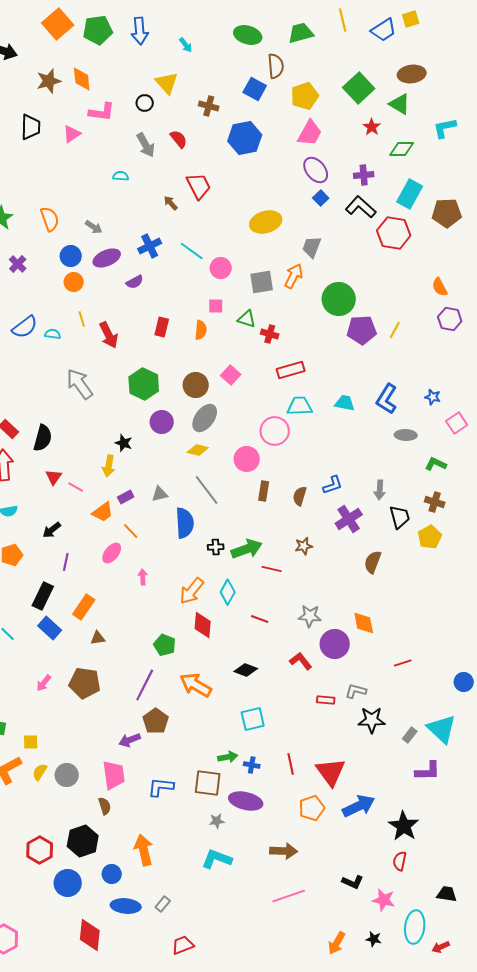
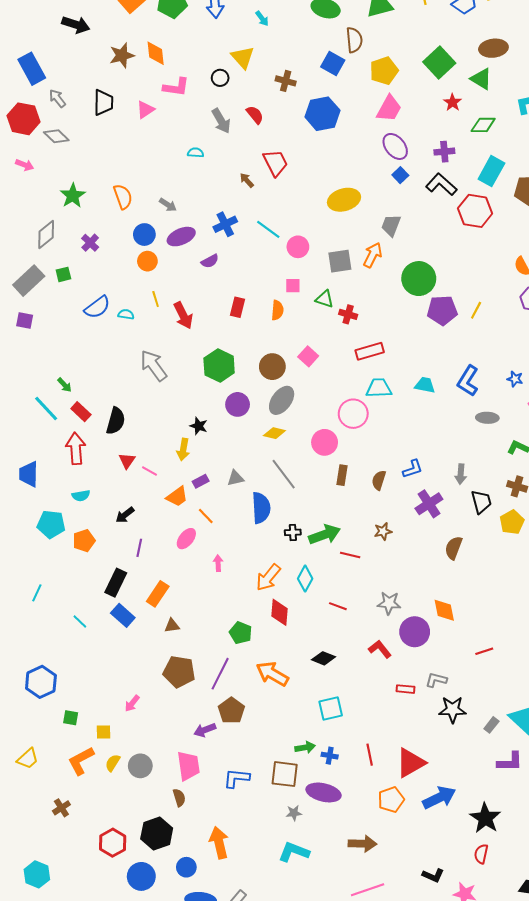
pink arrow: (44, 683) -> (132, 703), moved
brown pentagon: (85, 683) -> (179, 672), moved
red triangle: (331, 772) -> (411, 763), turned 36

